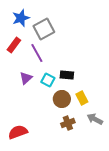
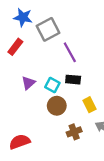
blue star: (21, 18) -> (23, 17), turned 30
purple line: (37, 53) -> (70, 52), moved
brown circle: (62, 99) -> (57, 106), moved

